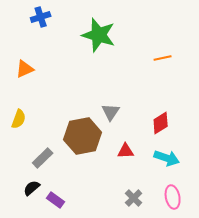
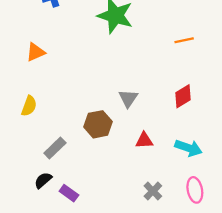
red diamond: (161, 123) -> (183, 96), moved
brown hexagon: (83, 136) -> (98, 124), size x0.7

